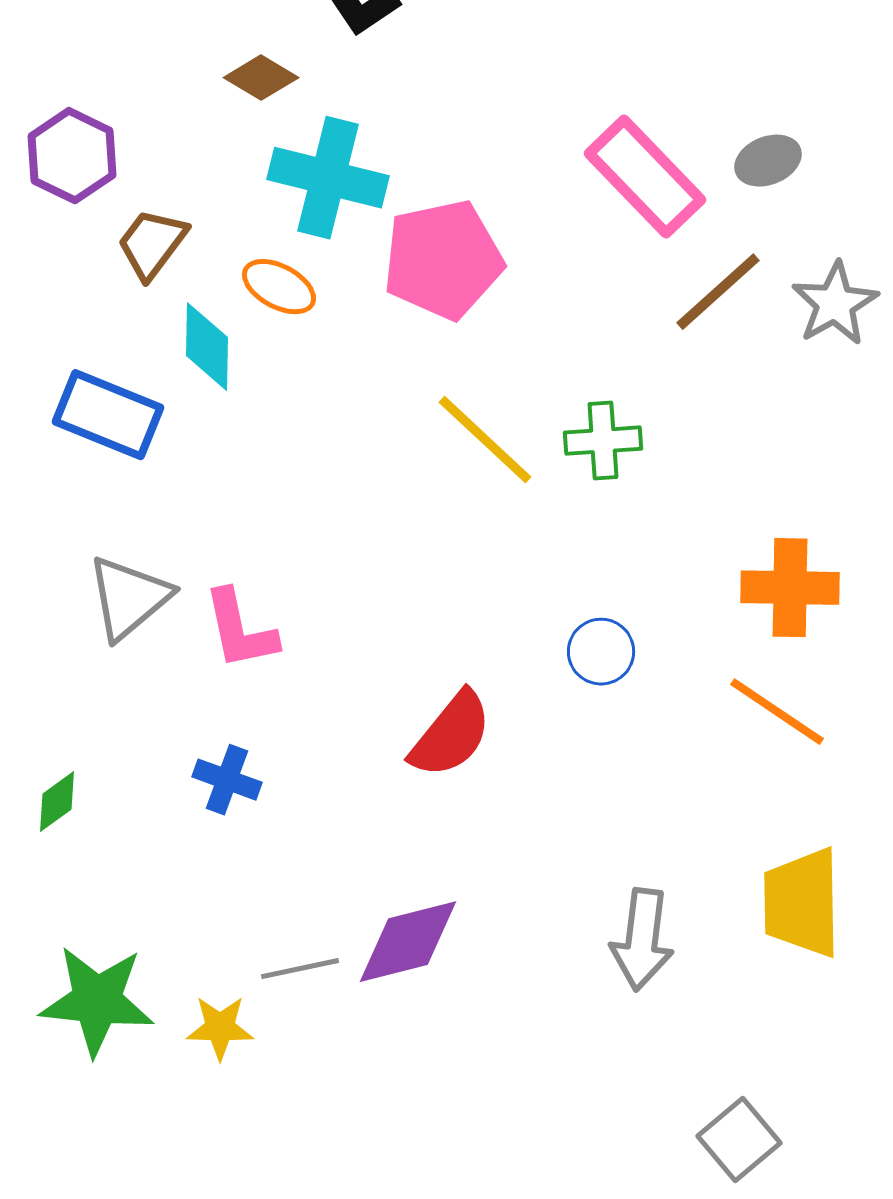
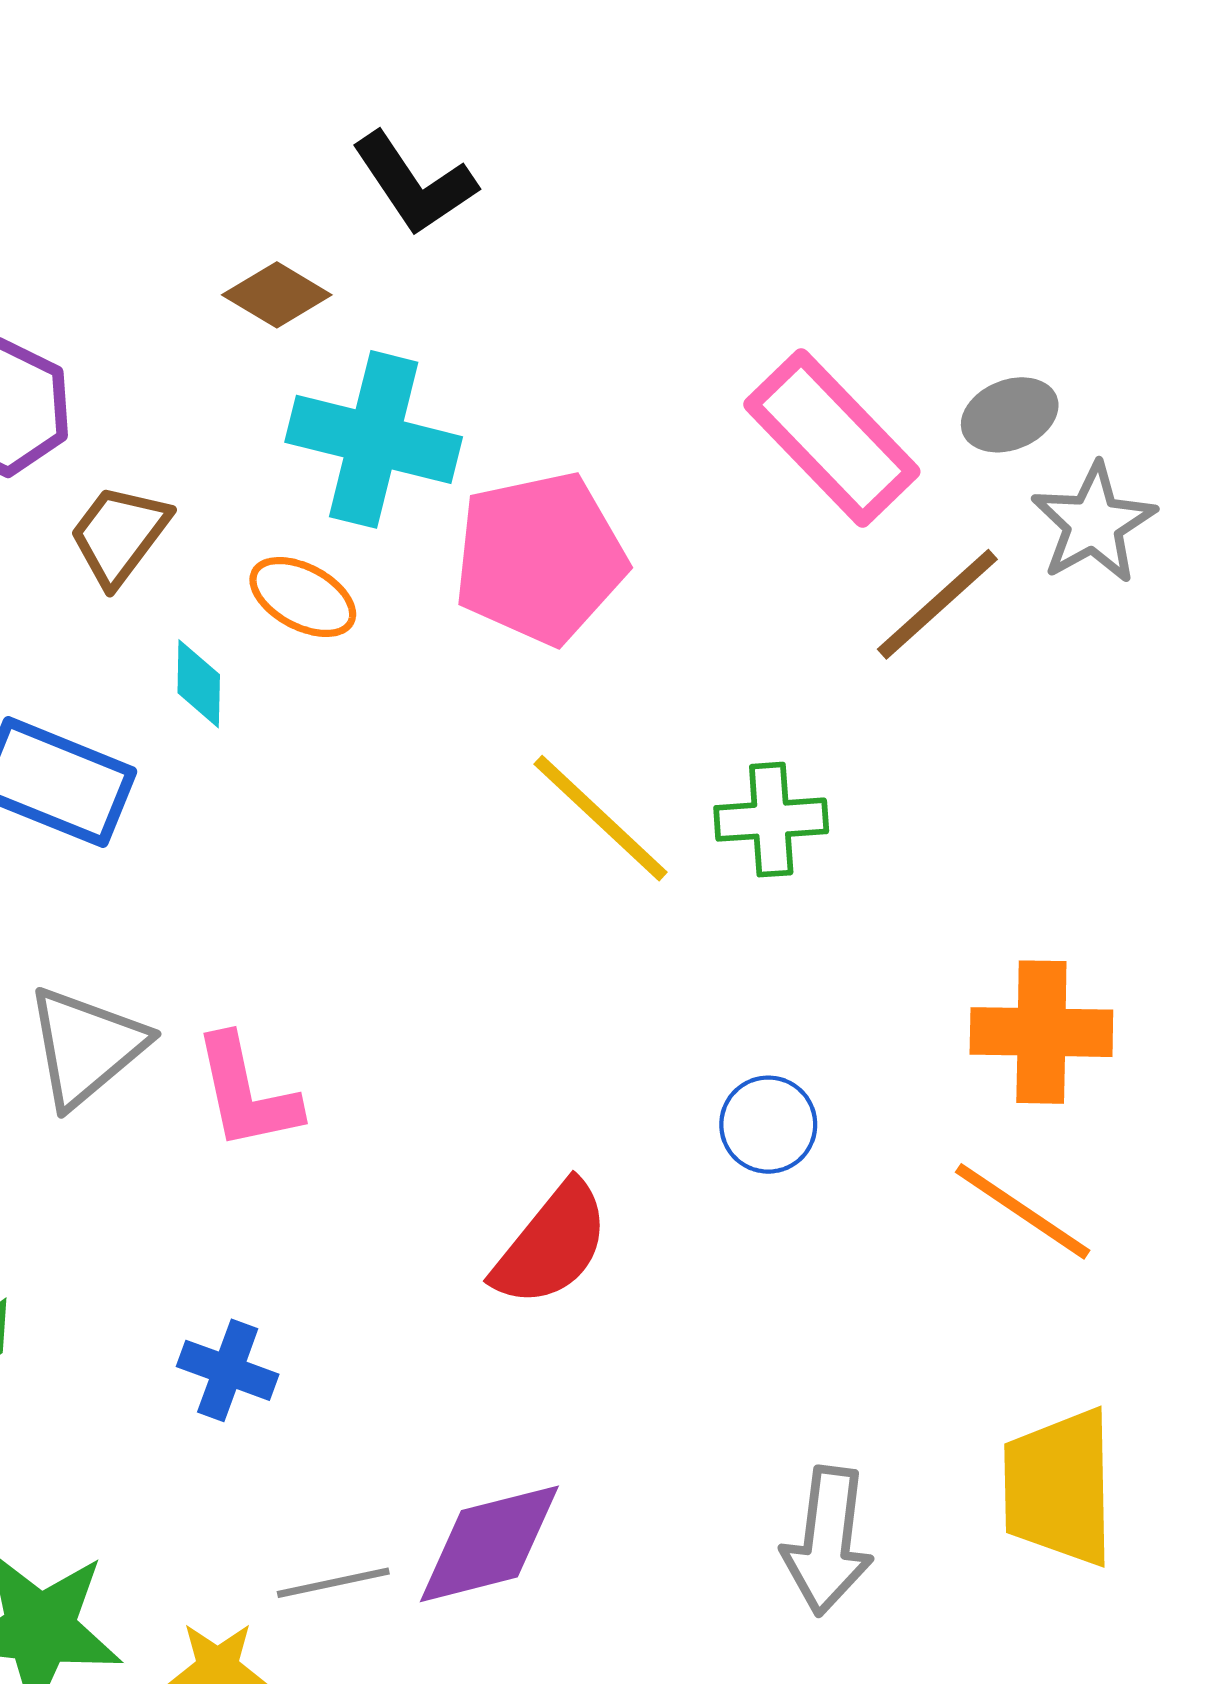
gray star: (835, 304) -> (1093, 523), moved
cyan diamond: (207, 347) -> (199, 684), size x0.7
blue cross: (227, 780) -> (228, 1370), moved

